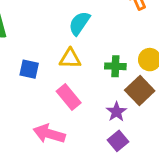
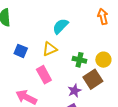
yellow triangle: (70, 58) -> (50, 49), turned -35

